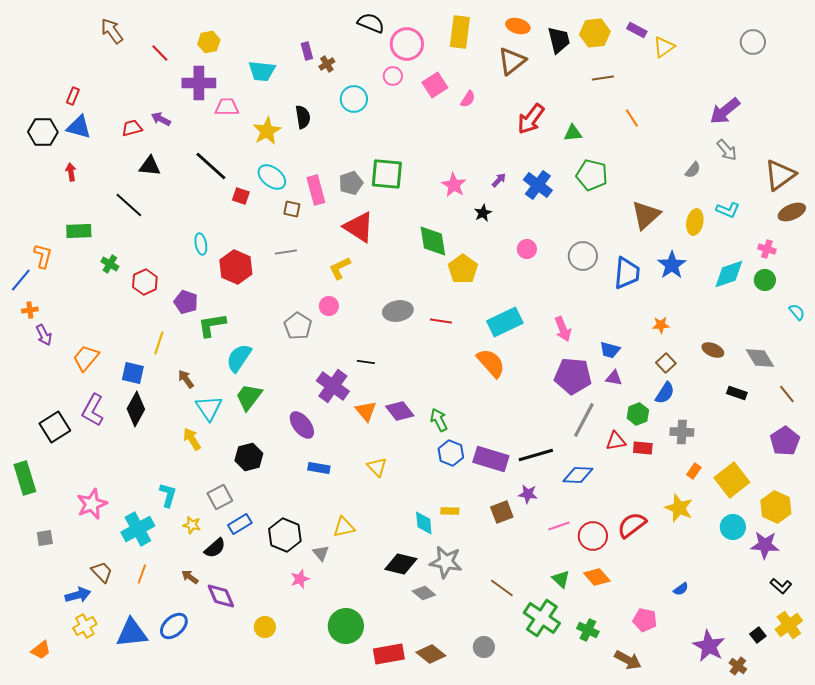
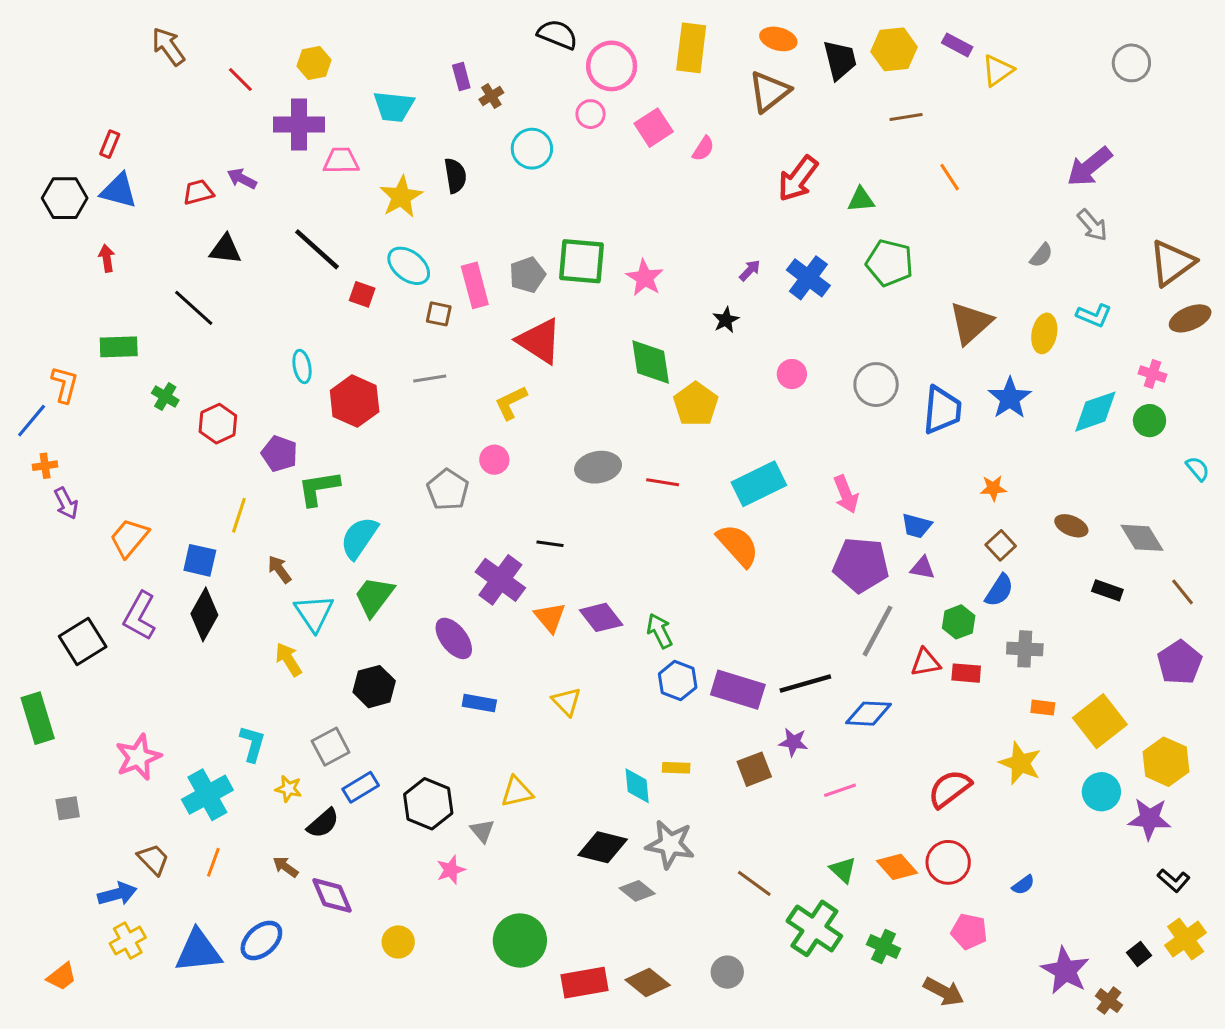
pink star: (454, 185) -> (645, 278), moved
orange rectangle: (694, 471) -> (1043, 708), turned 63
red circle: (593, 536) -> (948, 862), moved

